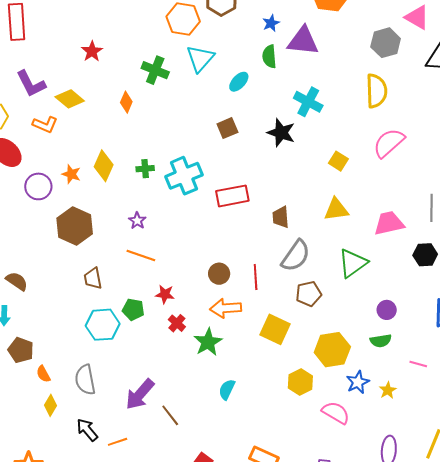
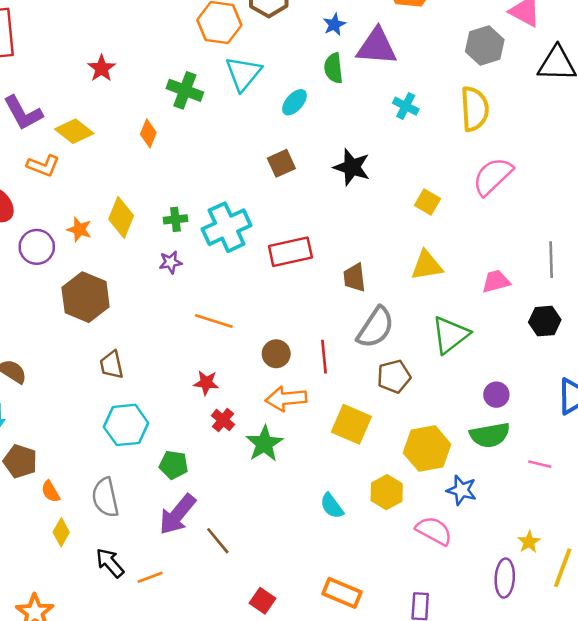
cyan cross: (308, 102) -> (406, 106), moved, size x0.7
purple star: (137, 221) -> (171, 262), moved, turned 30
pink trapezoid: (389, 223) -> (496, 281), size x0.7
orange line: (141, 255) -> (214, 321), moved
green pentagon: (133, 310) -> (174, 465), moved
green semicircle: (381, 341) -> (490, 435), size x1.4
blue star: (358, 382) -> (462, 490), turned -30
cyan semicircle: (227, 389) -> (332, 506), moved, turned -60
yellow star: (388, 390) -> (529, 542), moved

